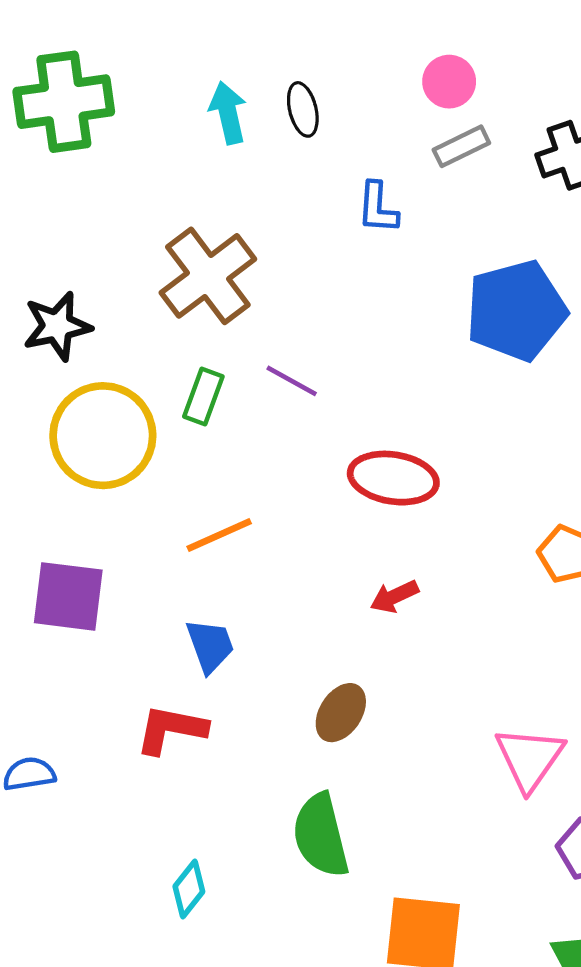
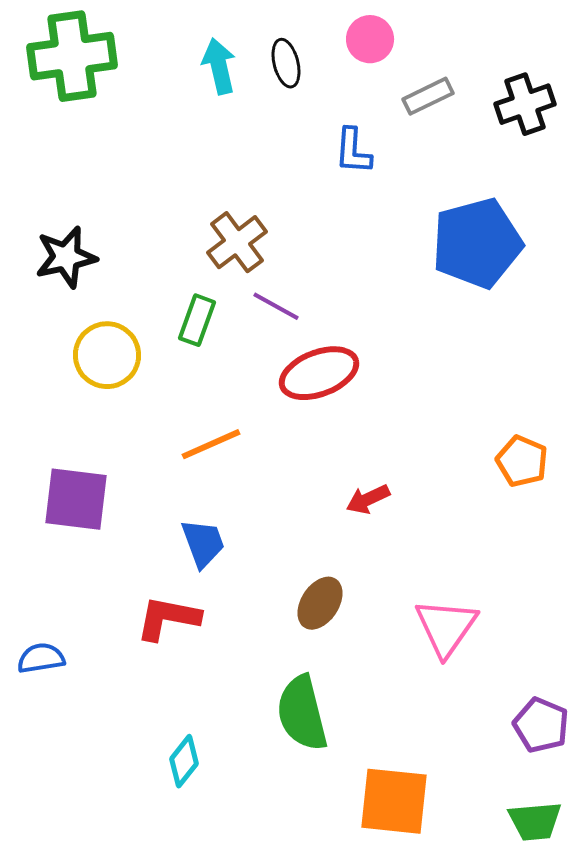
pink circle: (449, 82) -> (370, 39), moved
brown cross: (208, 276) -> (237, 242), moved, size x0.7
yellow circle: (103, 436) -> (107, 355), size x0.7
red ellipse: (393, 478) -> (319, 373), moved, turned -30
pink triangle: (530, 758) -> (446, 627), moved

